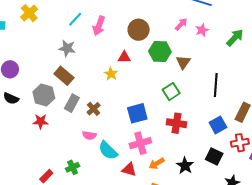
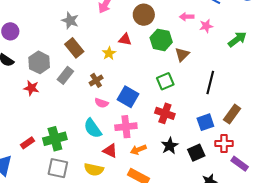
pink arrow: (181, 24) -> (187, 17), turned -144
brown rectangle: (64, 76) -> (74, 48), moved
brown cross: (94, 109) -> (96, 80), moved
blue square: (137, 113) -> (128, 97), turned 35
pink semicircle: (89, 135) -> (102, 103), moved
black square: (214, 156) -> (196, 153), turned 30
black star: (185, 166) -> (170, 146), moved
green cross: (73, 167) -> (55, 139), size x1.6

